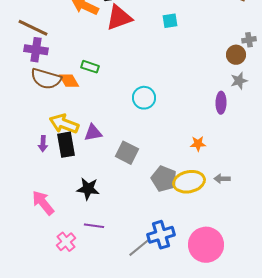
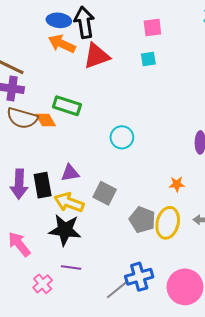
green rectangle: (90, 67) -> (67, 106), size x1.5
yellow arrow: (64, 124) -> (69, 202), moved
purple arrow: (43, 144) -> (19, 184), size x1.8
yellow ellipse: (189, 182) -> (168, 223), turned -64
black star: (88, 189) -> (65, 230), size x1.4

